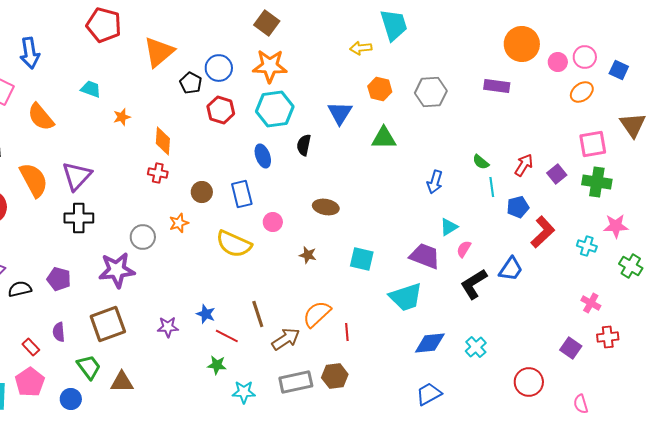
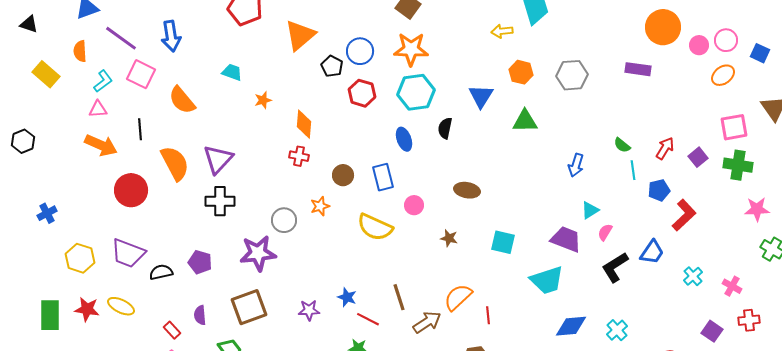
cyan cross: (587, 246) -> (693, 276), moved, turned 30

